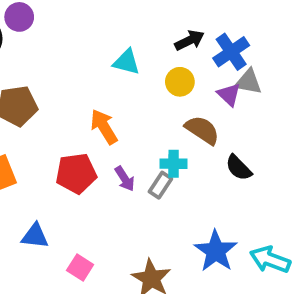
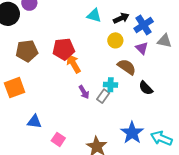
cyan triangle: (126, 62) -> (94, 15), moved
gray triangle: (248, 82) -> (164, 41), moved
red pentagon: (76, 173) -> (64, 49), moved

